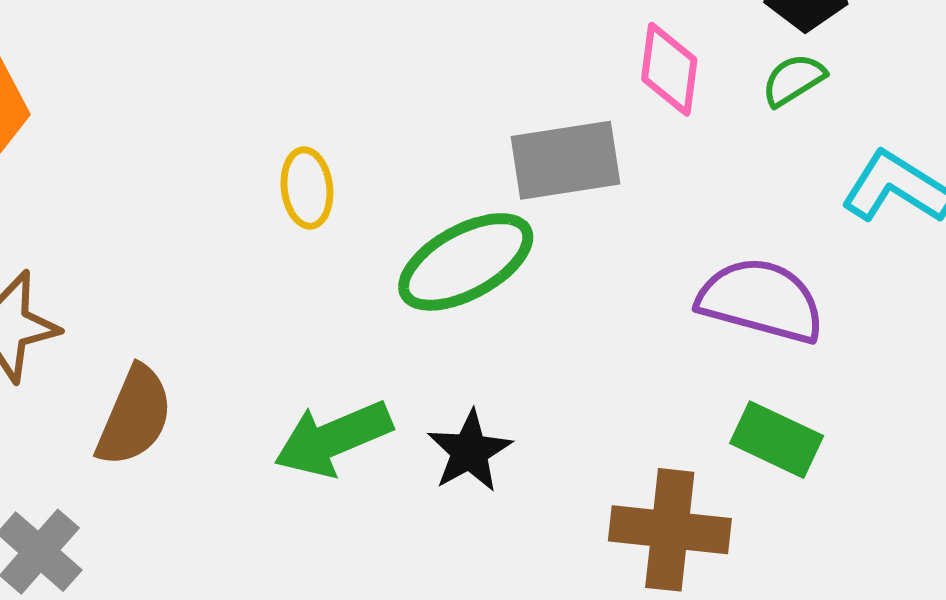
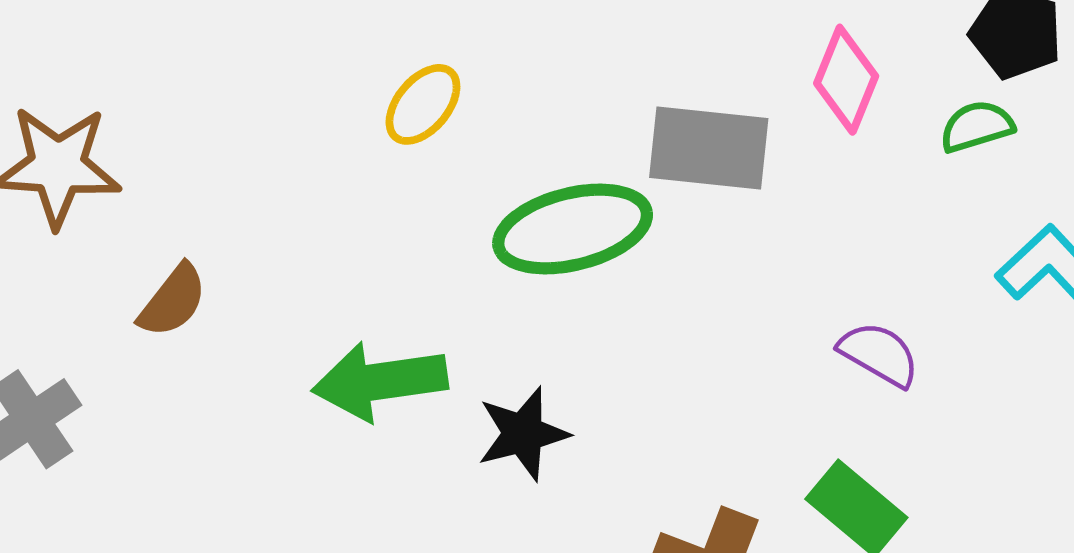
yellow ellipse: (307, 188) -> (423, 104), turned 32
purple semicircle: (761, 300) -> (879, 354), size x0.6
brown semicircle: (134, 416) -> (173, 301), size x0.7

